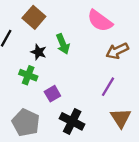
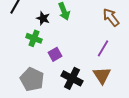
brown arrow: (117, 51) -> (111, 17), turned 78
brown triangle: (121, 118) -> (102, 75), moved

